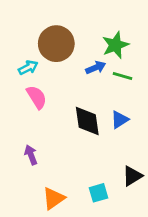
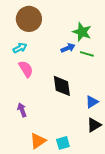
brown circle: (56, 44) -> (29, 19), moved
green star: (115, 45) -> (82, 32), turned -30
blue triangle: (120, 120) -> (92, 102), moved
cyan square: (99, 193) -> (63, 143), moved

